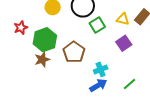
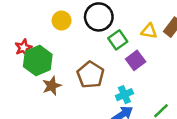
green hexagon: (45, 40) -> (38, 60), moved
purple square: (124, 43) -> (136, 60), moved

